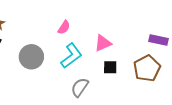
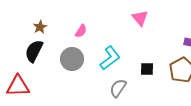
pink semicircle: (64, 27) -> (81, 31), moved
pink triangle: (103, 43) -> (140, 18), moved, turned -48

